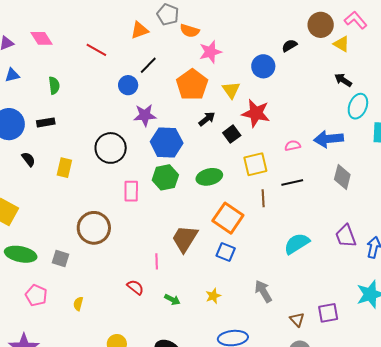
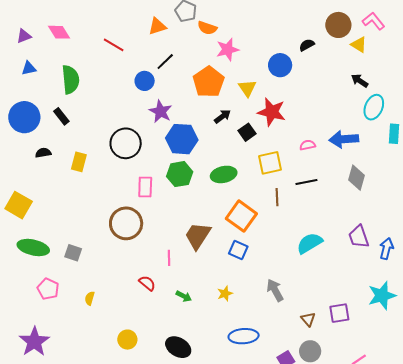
green semicircle: (54, 85) -> (71, 80), size x1.6
purple star: (145, 115) -> (161, 111), turned 30
black rectangle: (46, 122) -> (61, 116), turned 60
black semicircle: (28, 159) -> (43, 153), turned -63
brown circle: (94, 228) -> (126, 223), moved

